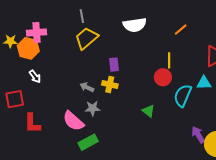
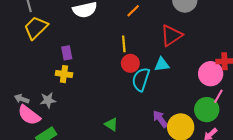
red circle: (163, 77) -> (130, 63), moved
gray arrow: (87, 87) -> (22, 99), moved
green triangle: (148, 111) -> (111, 124), moved

